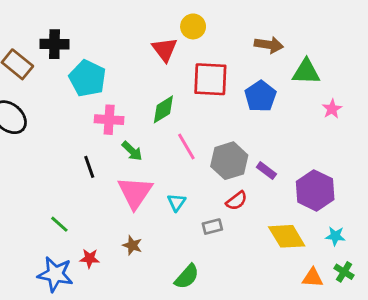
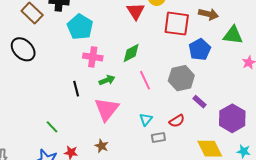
red square: (210, 79) -> (177, 24), moved
green arrow: (132, 151) -> (107, 80), turned -70
gray hexagon: (229, 161) -> (181, 78), moved
cyan triangle: (177, 202) -> (146, 119), moved

